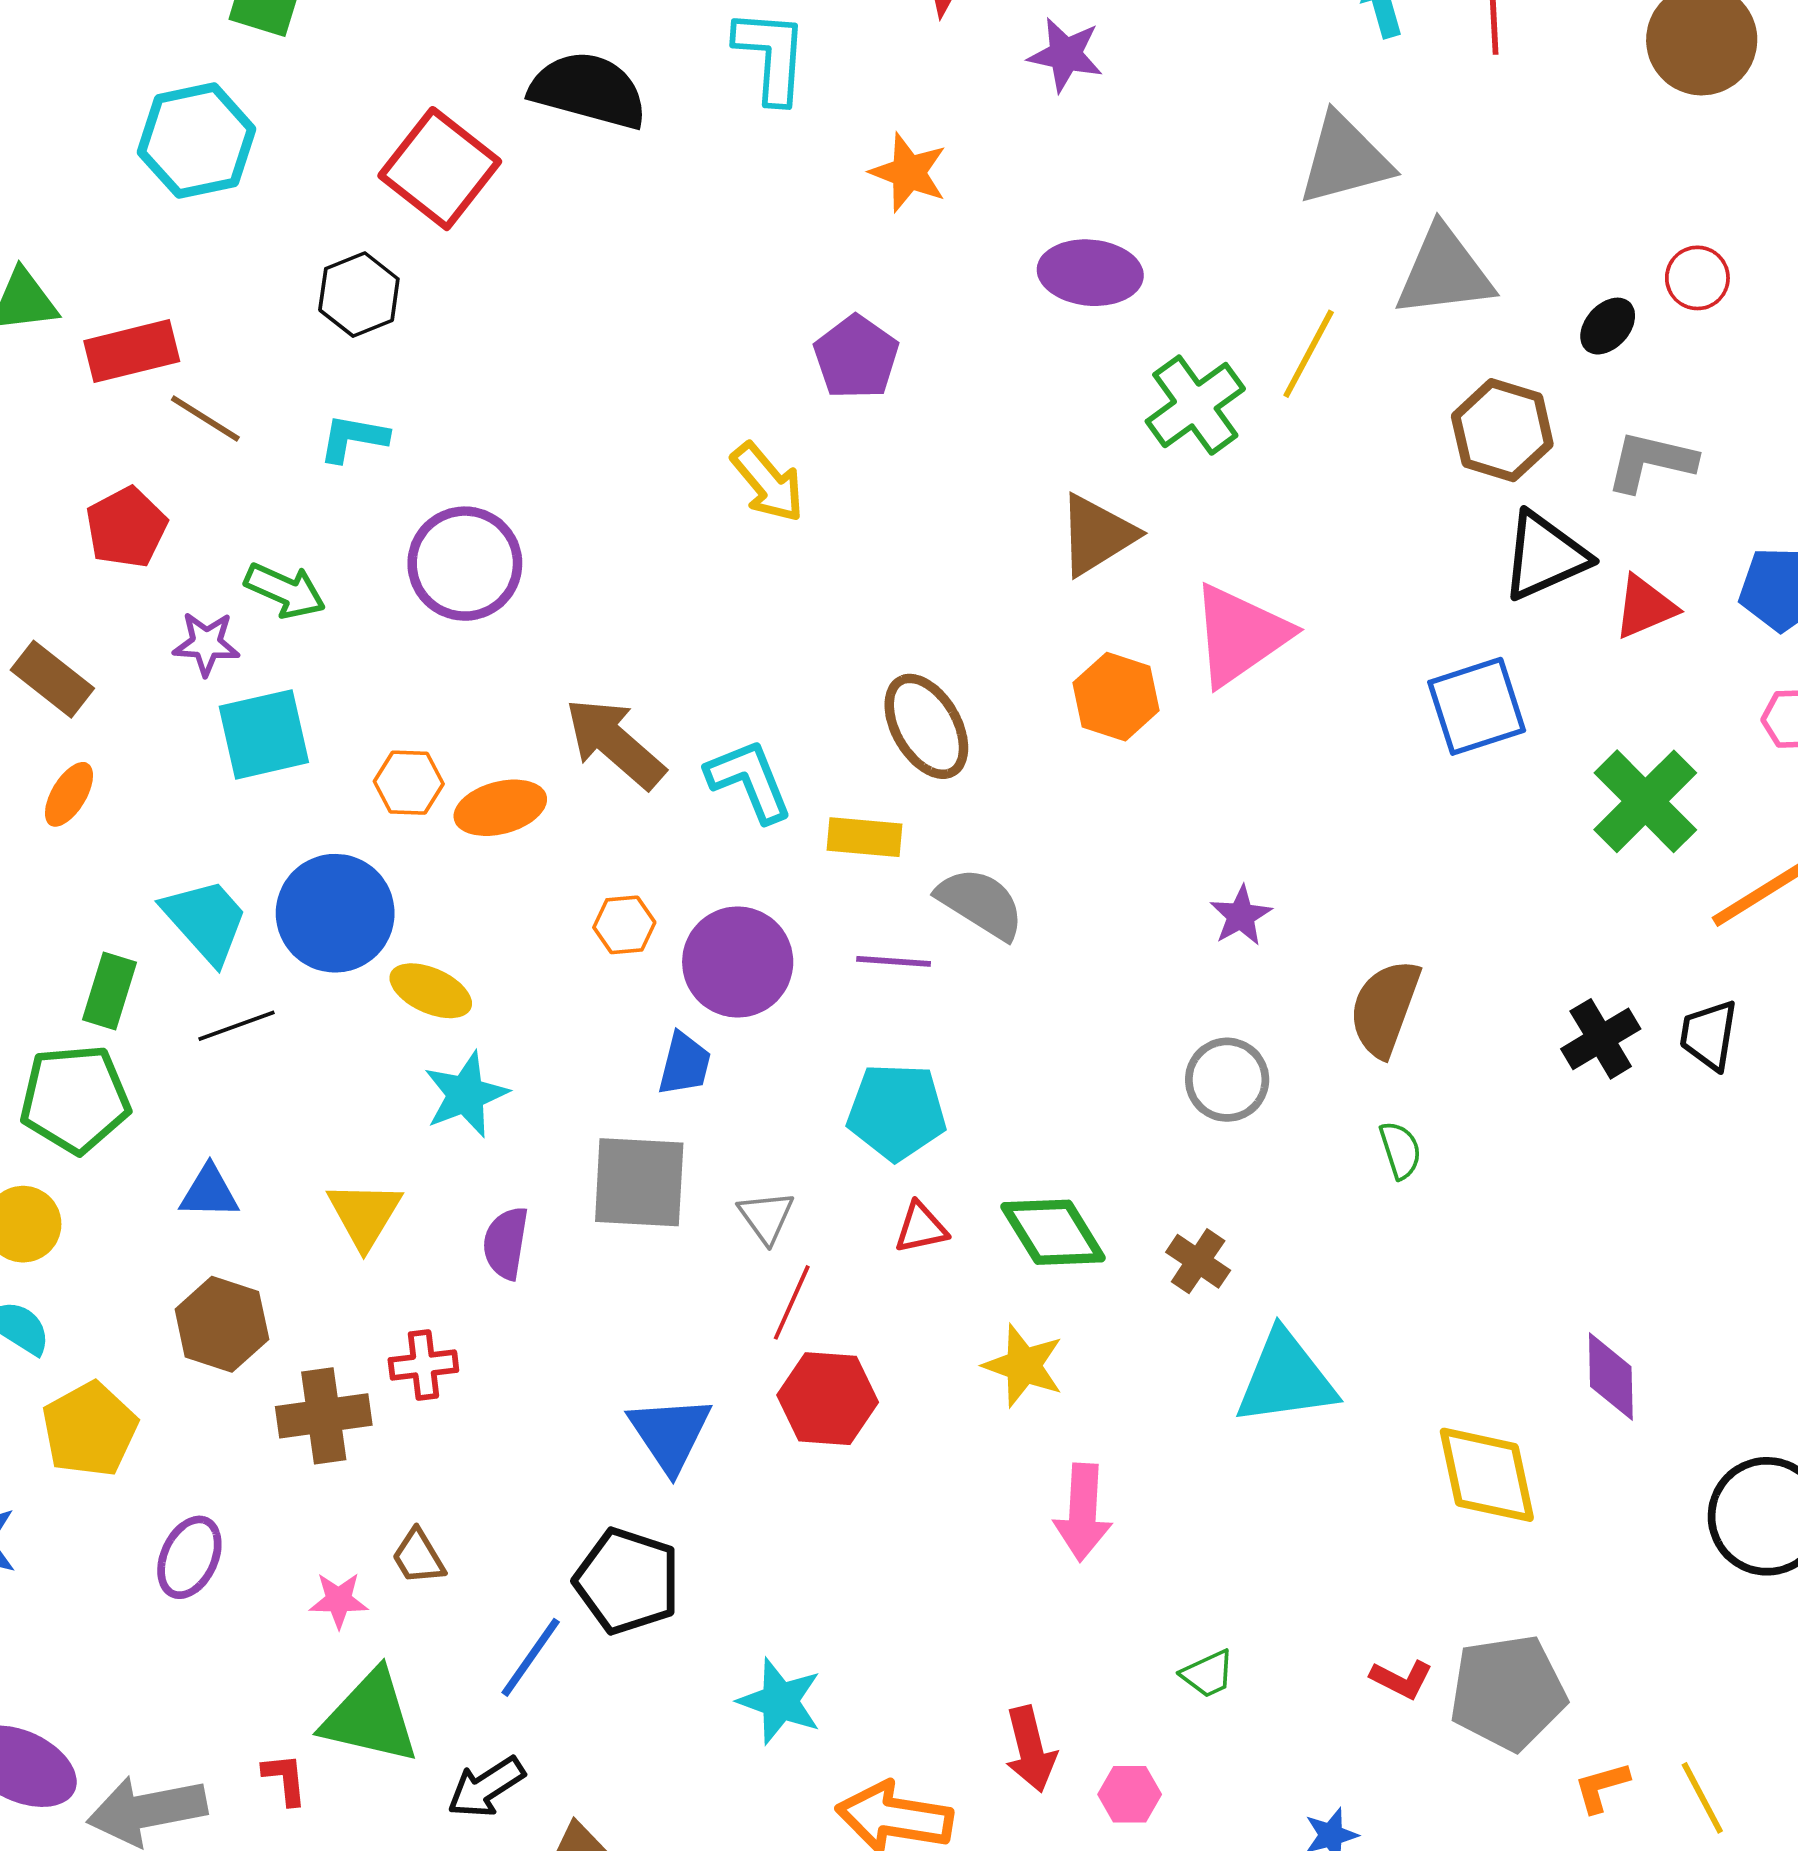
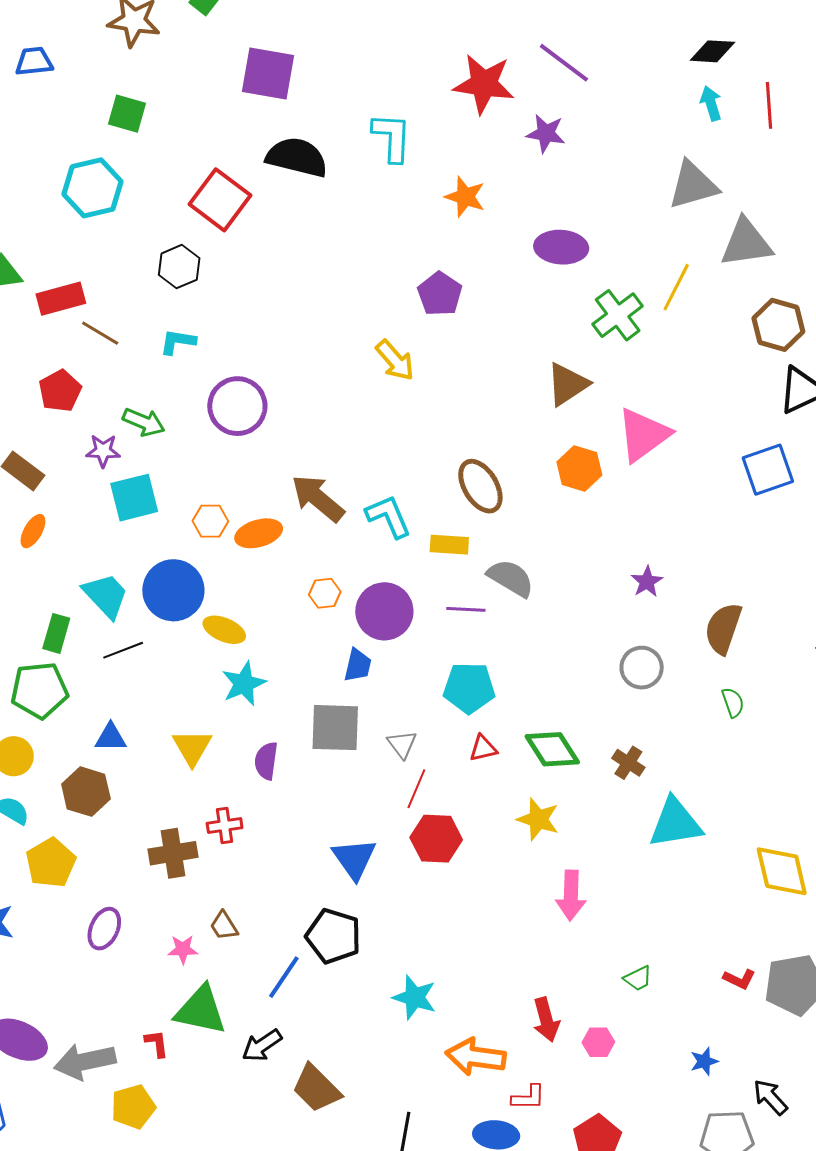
brown hexagon: (222, 1324) -> (86, 792), moved

